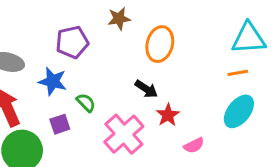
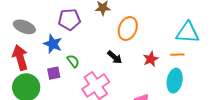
cyan ellipse: (239, 111) -> (175, 81), turned -35
red star: (168, 115) -> (151, 59), moved

